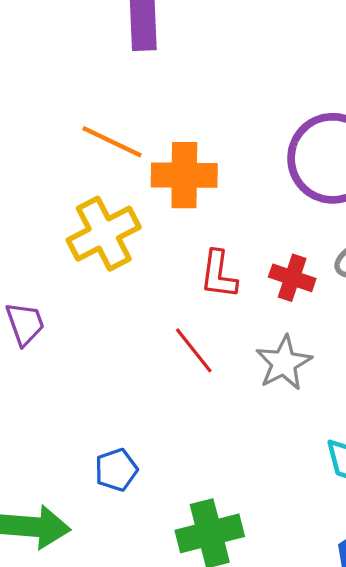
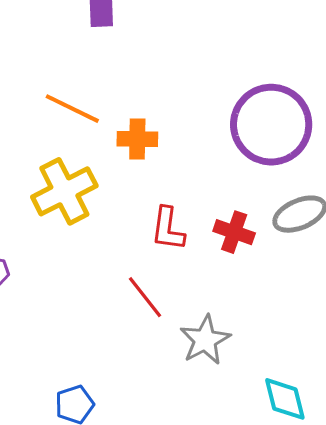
orange cross: (184, 175) -> (137, 139), size x0.7
gray star: (284, 363) -> (205, 340), moved

